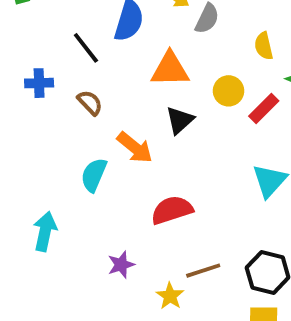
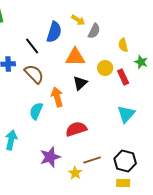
brown semicircle: (90, 103) -> (34, 74), size x1.5
red rectangle: (264, 108) -> (123, 77), turned -70
orange arrow: (135, 148) -> (57, 97), turned -144
purple star: (121, 265) -> (50, 157), size x1.5

